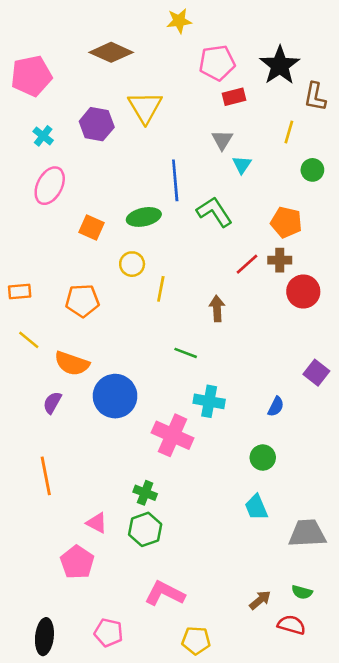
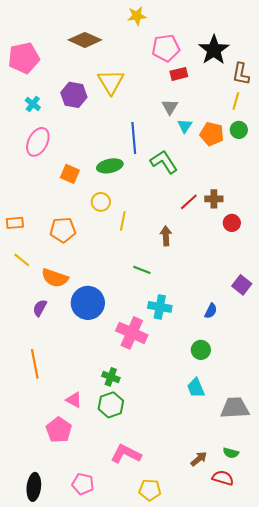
yellow line: (289, 132) -> (236, 101), moved
orange pentagon: (286, 222) -> (212, 134), moved
red circle: (303, 291) -> (232, 223), size x0.7

